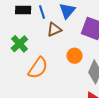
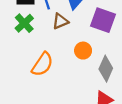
green cross: (19, 44) -> (24, 23), moved

